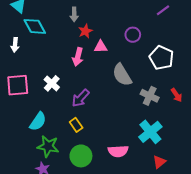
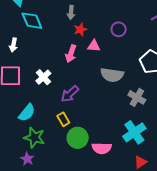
purple circle: (133, 35) -> (119, 29), moved
white arrow: (15, 45) -> (13, 45), moved
gray semicircle: (122, 75) -> (112, 75), turned -55
green circle: (81, 156) -> (78, 138), moved

